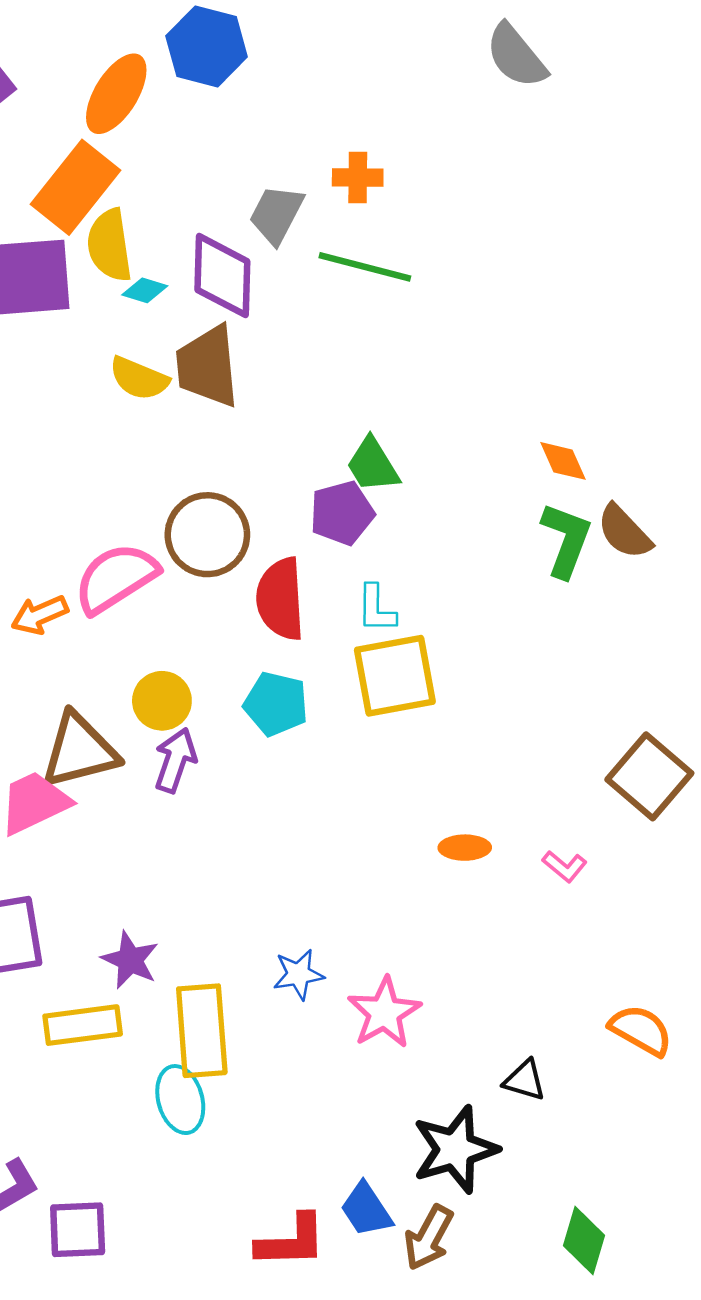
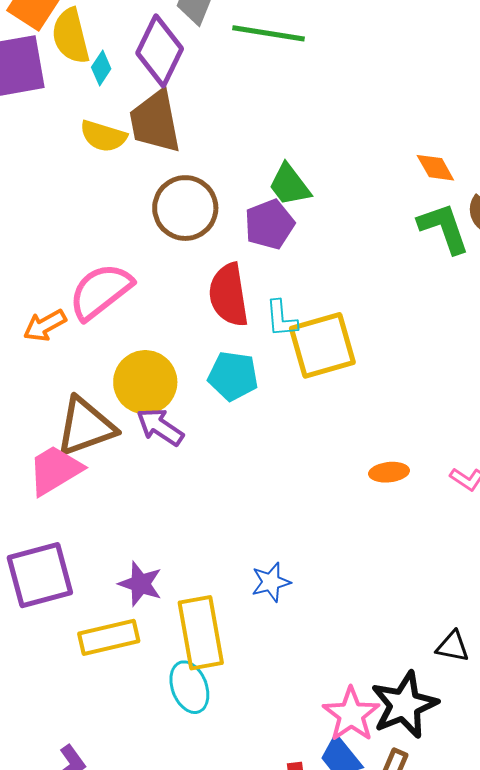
purple diamond: (222, 276) -> (160, 51), turned 30
cyan diamond: (145, 290) -> (101, 68), turned -68
brown circle: (207, 535) -> (185, 208), moved
green L-shape: (566, 540) -> (444, 228), turned -34
cyan L-shape: (376, 609) -> (281, 319), moved
yellow circle: (162, 701) -> (145, 382), size x1.4
purple arrow: (175, 760) -> (160, 427), turned -69
pink star: (384, 1013) -> (351, 714), moved

